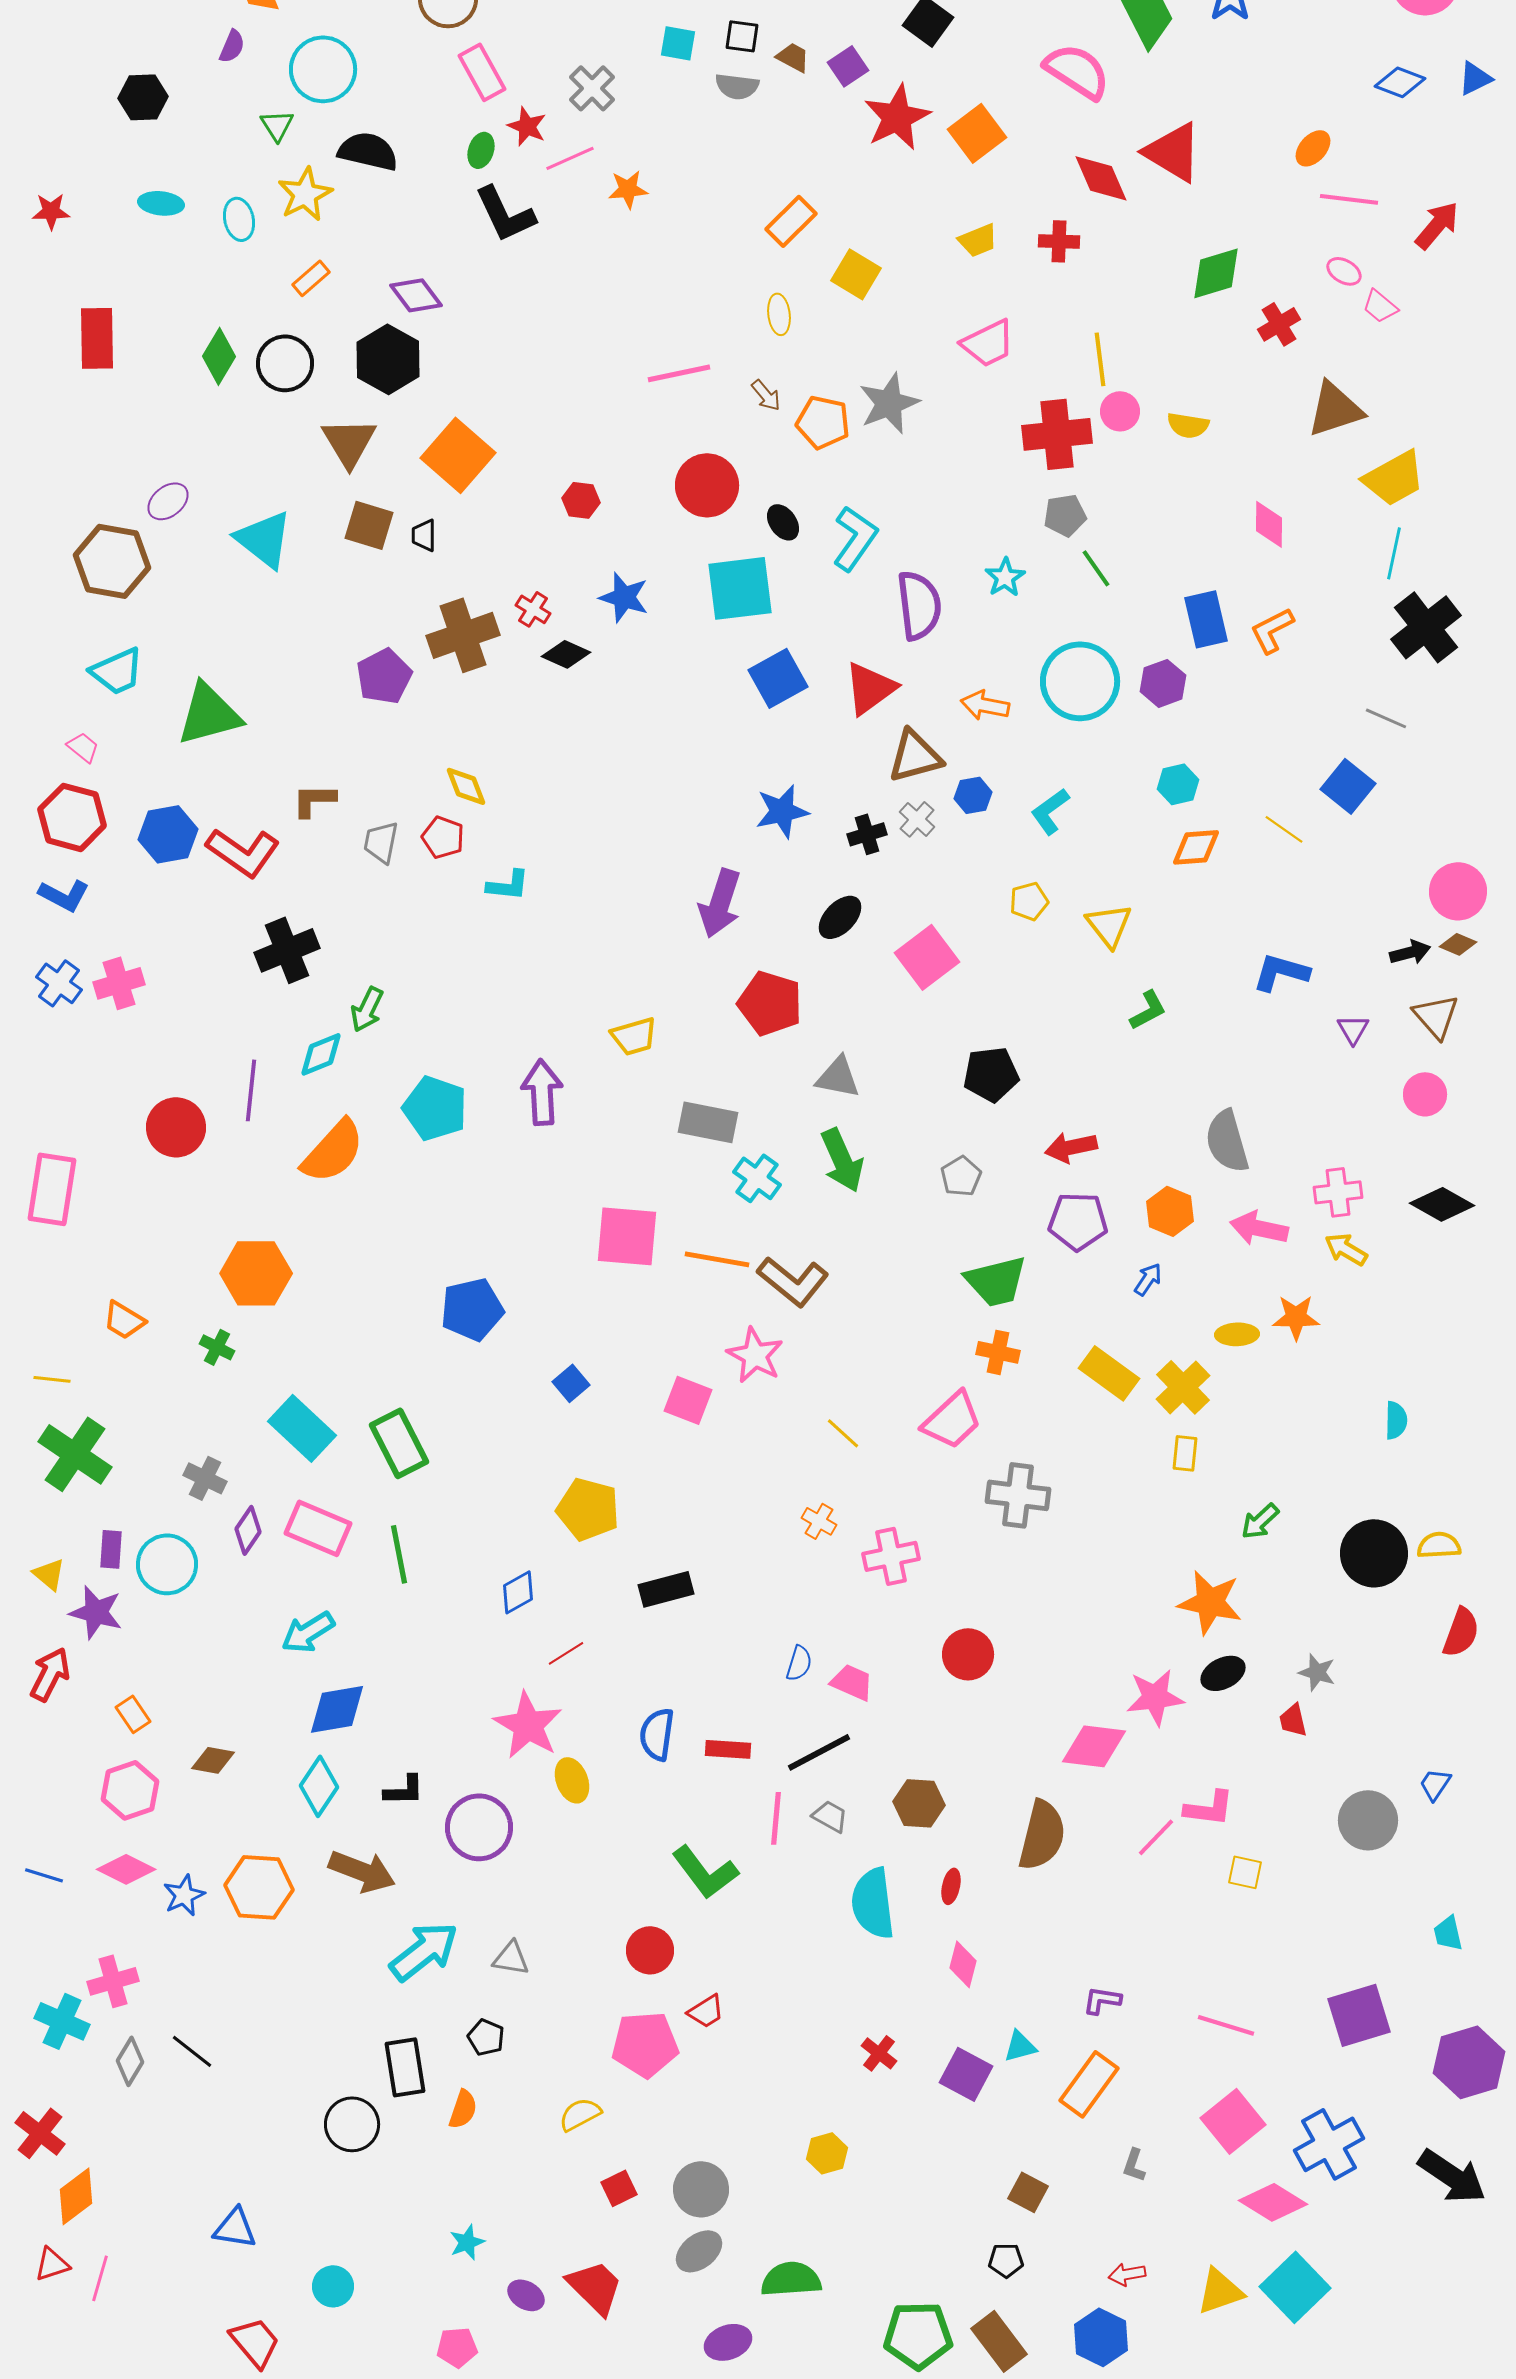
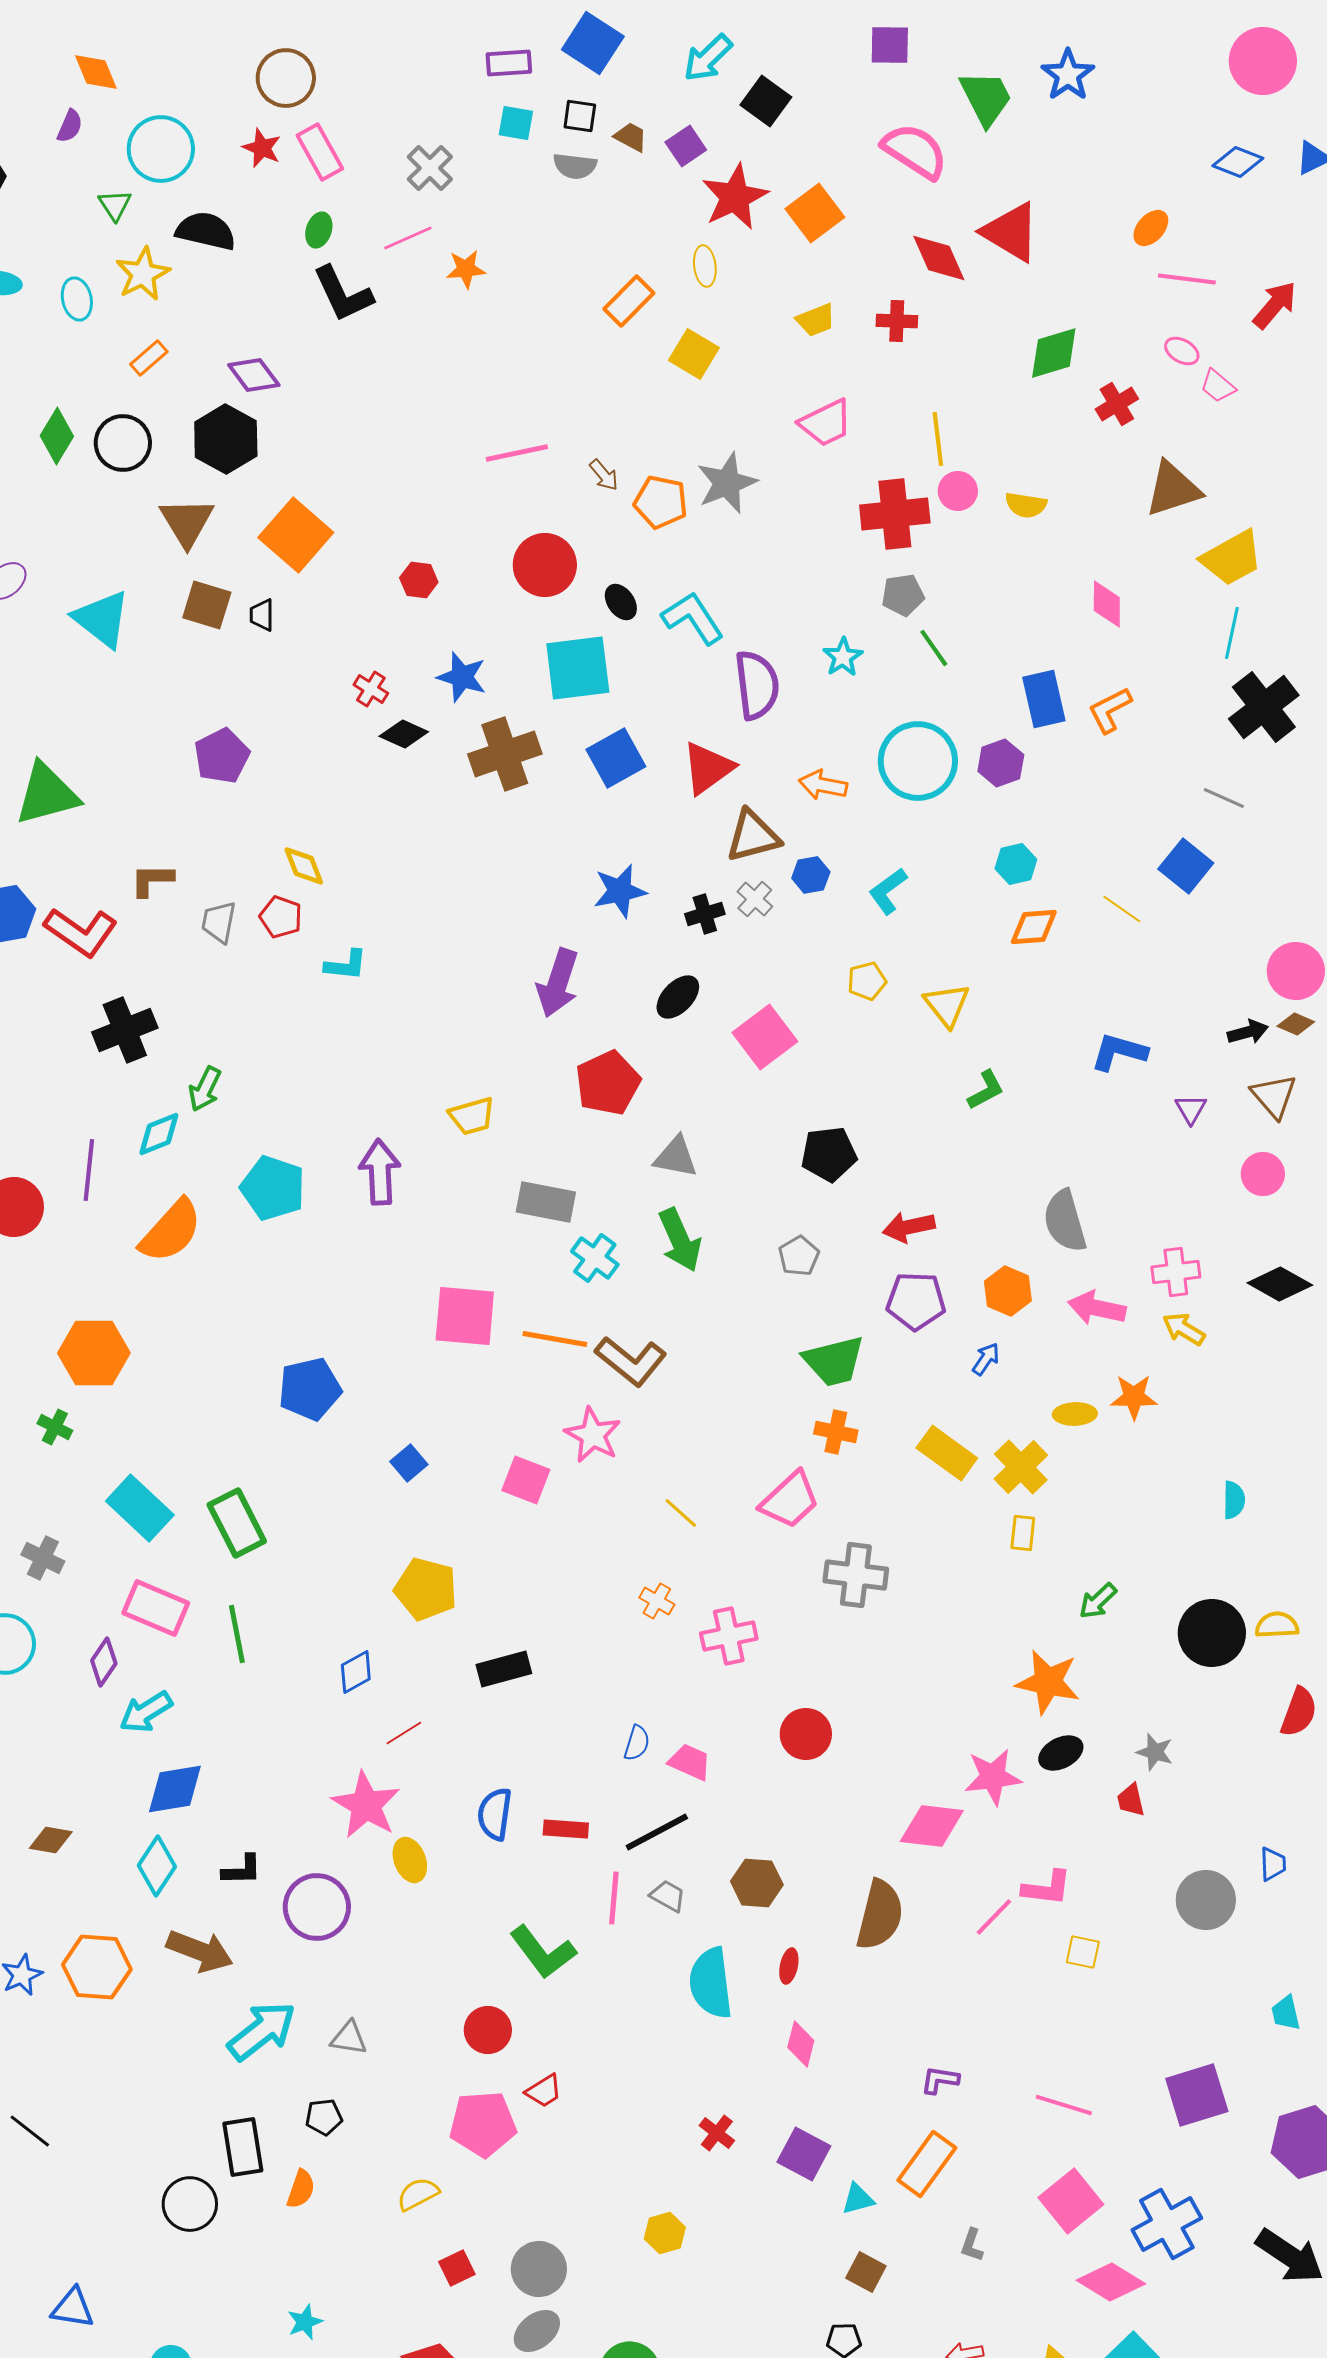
red star: (527, 126) -> (262, 148), moved
yellow ellipse: (779, 314) -> (705, 266), moved
cyan L-shape: (855, 538) -> (693, 618), turned -68
brown cross: (463, 635) -> (505, 754), moved
red pentagon: (770, 1003) -> (608, 1083), turned 30
purple diamond: (248, 1530) -> (104, 1662), moved
blue trapezoid: (1435, 1784) -> (1273, 1864), turned 144
black pentagon: (486, 2037) -> (324, 2117), turned -30
cyan triangle: (1020, 2046) -> (858, 2199), moved

